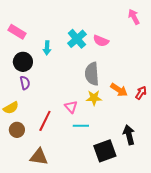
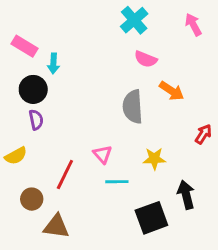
cyan cross: (77, 39) -> (134, 20), moved
cyan arrow: (47, 48) -> (53, 63), moved
orange arrow: (119, 90) -> (172, 91), moved
yellow star: (94, 98) -> (154, 159), moved
brown circle: (17, 130) -> (32, 199), moved

